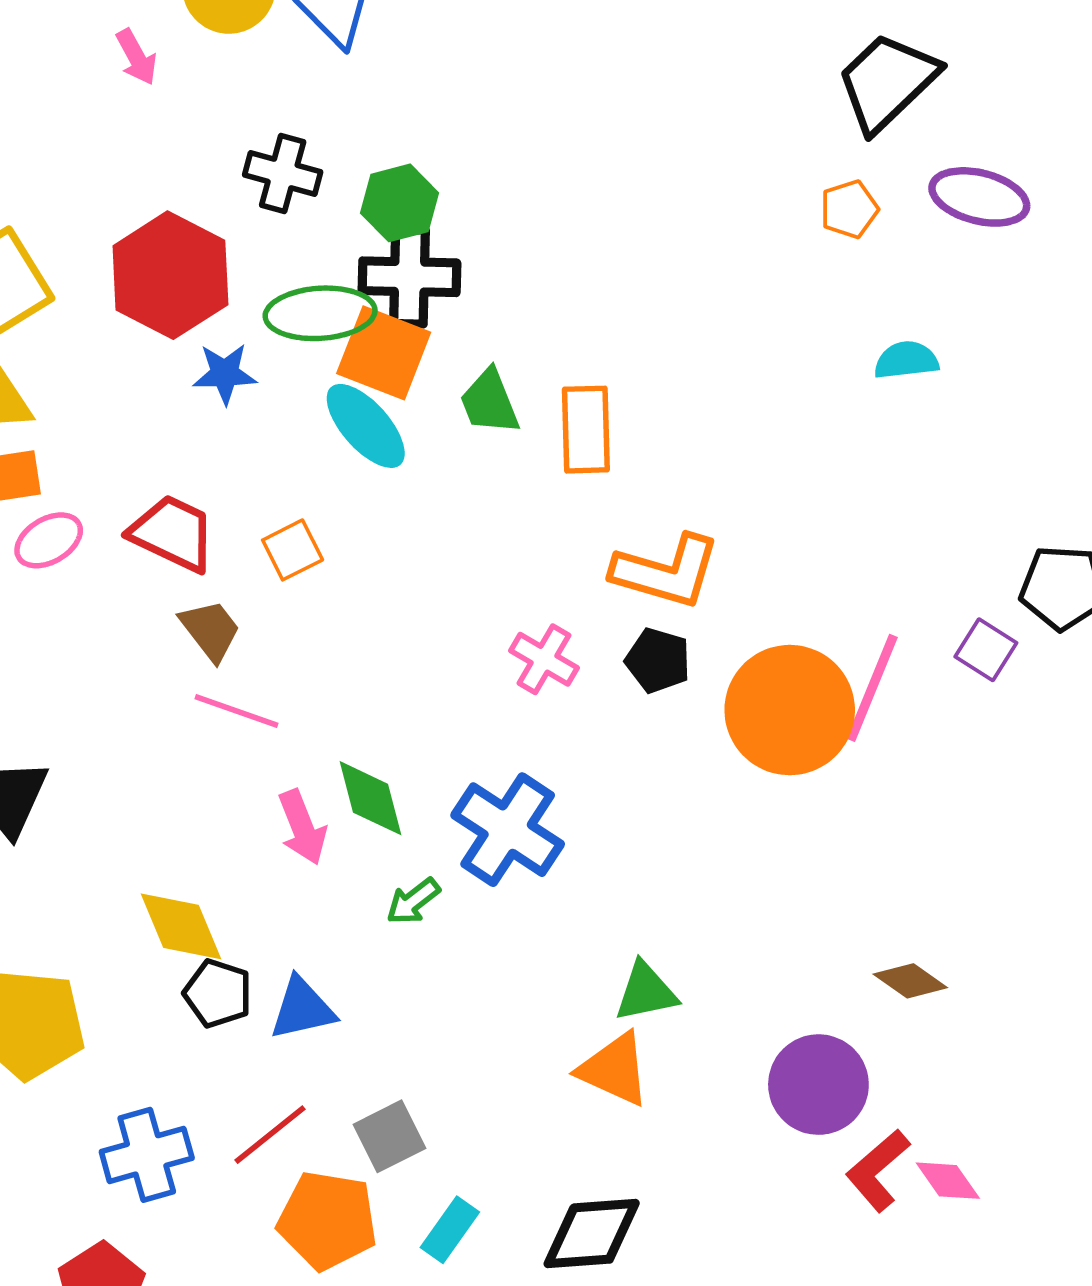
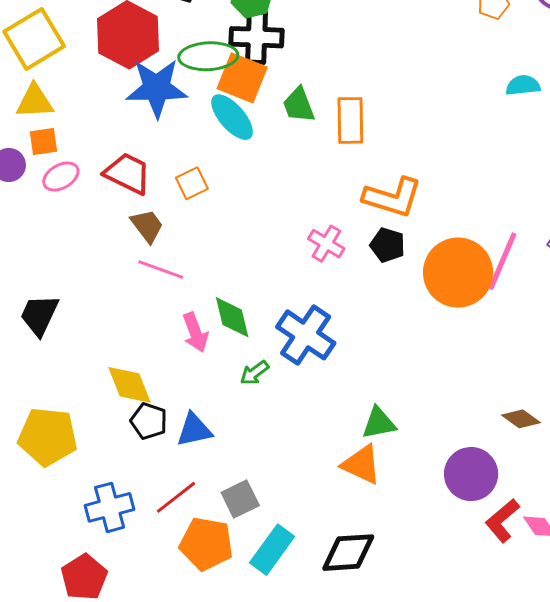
blue star: (225, 374) -> (157, 88), size x1.8
cyan rectangle: (450, 1230) -> (272, 550), size x1.4

